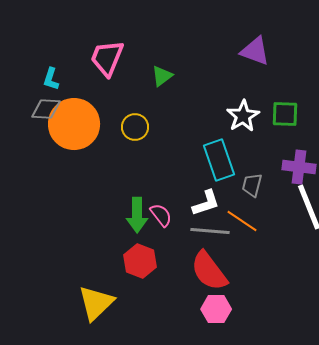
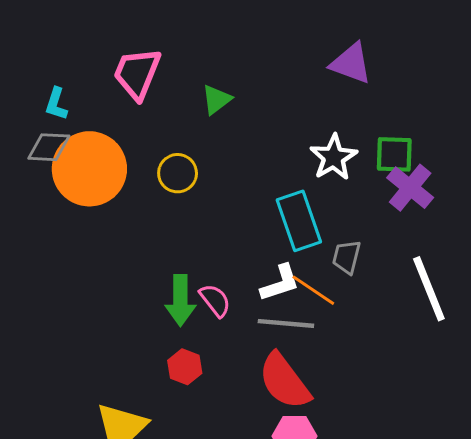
purple cross: (299, 167) -> (410, 188), moved, turned 32
orange line: (242, 221) -> (313, 290), moved
red hexagon: (140, 261) -> (185, 367), size x0.7

